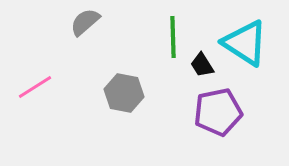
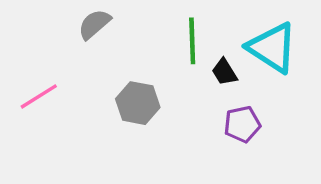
purple pentagon: (218, 112) -> (242, 124), size x0.7

